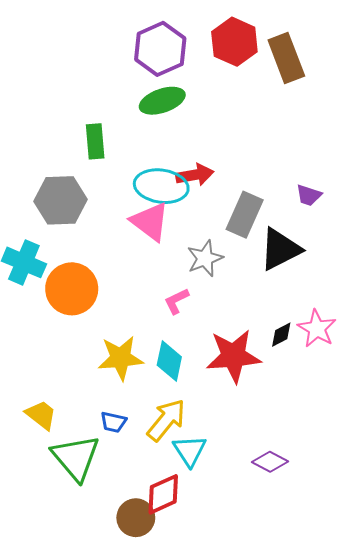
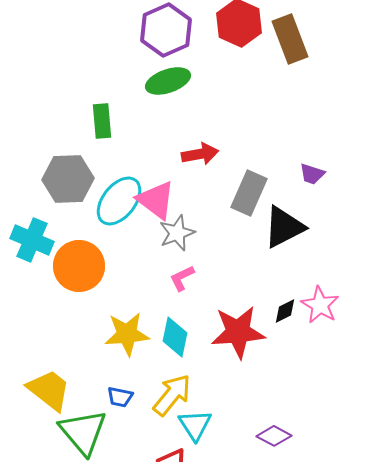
cyan ellipse: (161, 186) -> (119, 201), moved, turned -60
gray star: (205, 258) -> (177, 233), moved
yellow trapezoid: (41, 415) -> (49, 390), size x1.4

